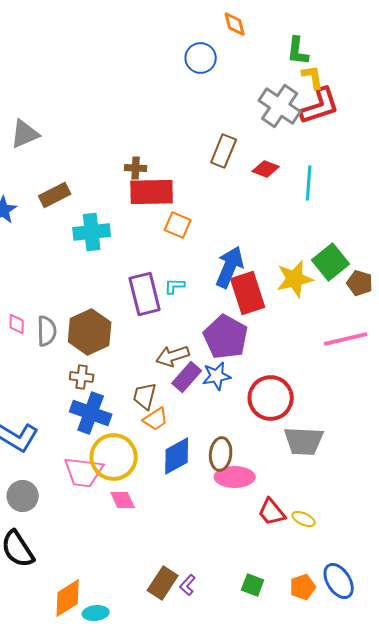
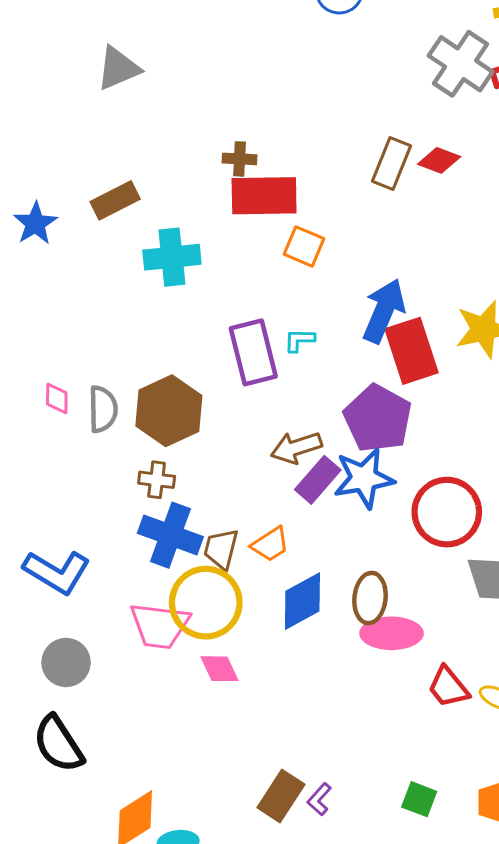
gray triangle: (25, 134) -> (118, 68), moved
brown rectangle: (224, 151) -> (391, 164), moved
blue star: (217, 376) -> (364, 478), size x1.4
brown trapezoid: (145, 396) -> (221, 549), moved

